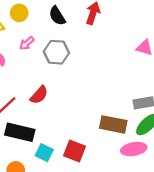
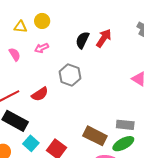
black semicircle: (57, 16) -> (82, 40), moved, turned 42
gray hexagon: (56, 52) -> (70, 75), moved

